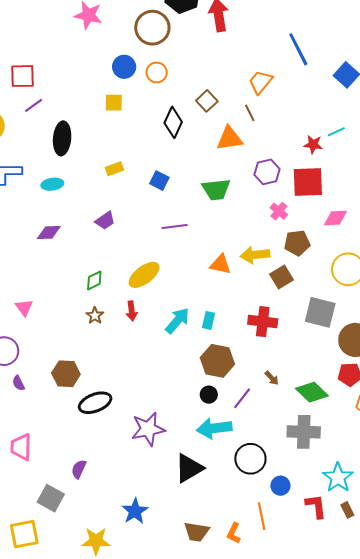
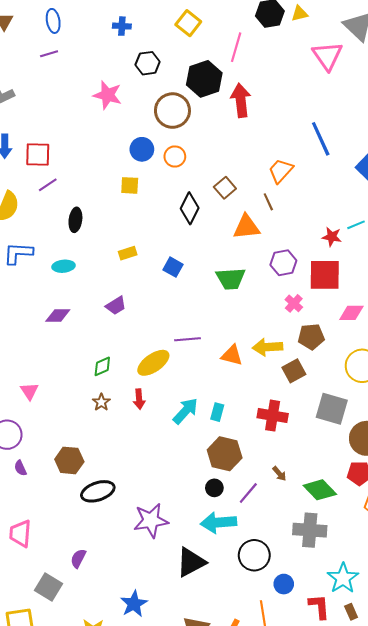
black ellipse: (62, 138) -> (75, 220), size x0.7
purple line: (175, 227) -> (187, 339), moved

